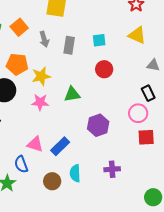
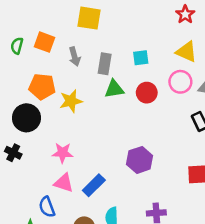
orange square: (19, 27) -> (45, 42), turned -30
green triangle: (72, 94) -> (114, 89), moved
pink star: (40, 102) -> (63, 153), moved
pink circle: (138, 113) -> (180, 82), moved

